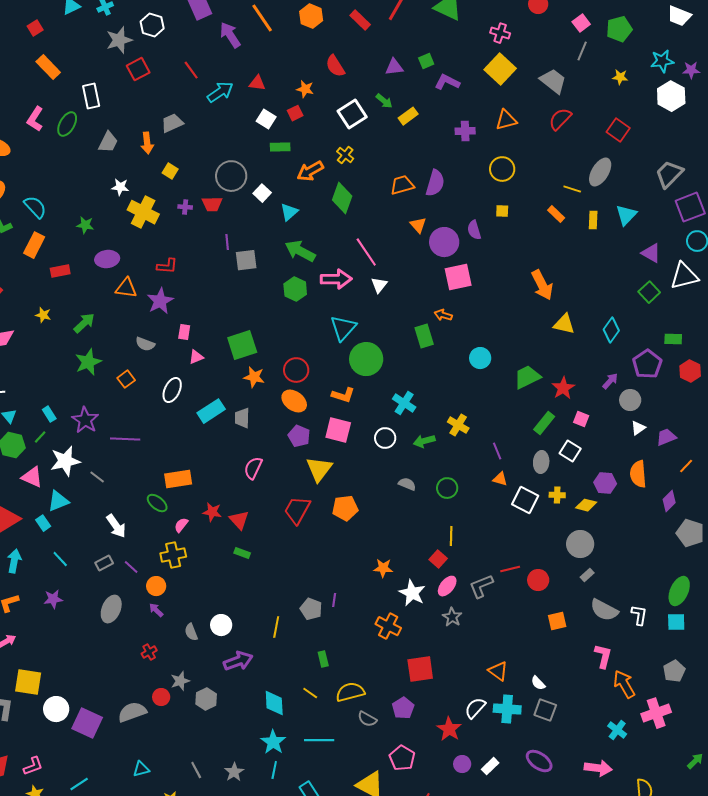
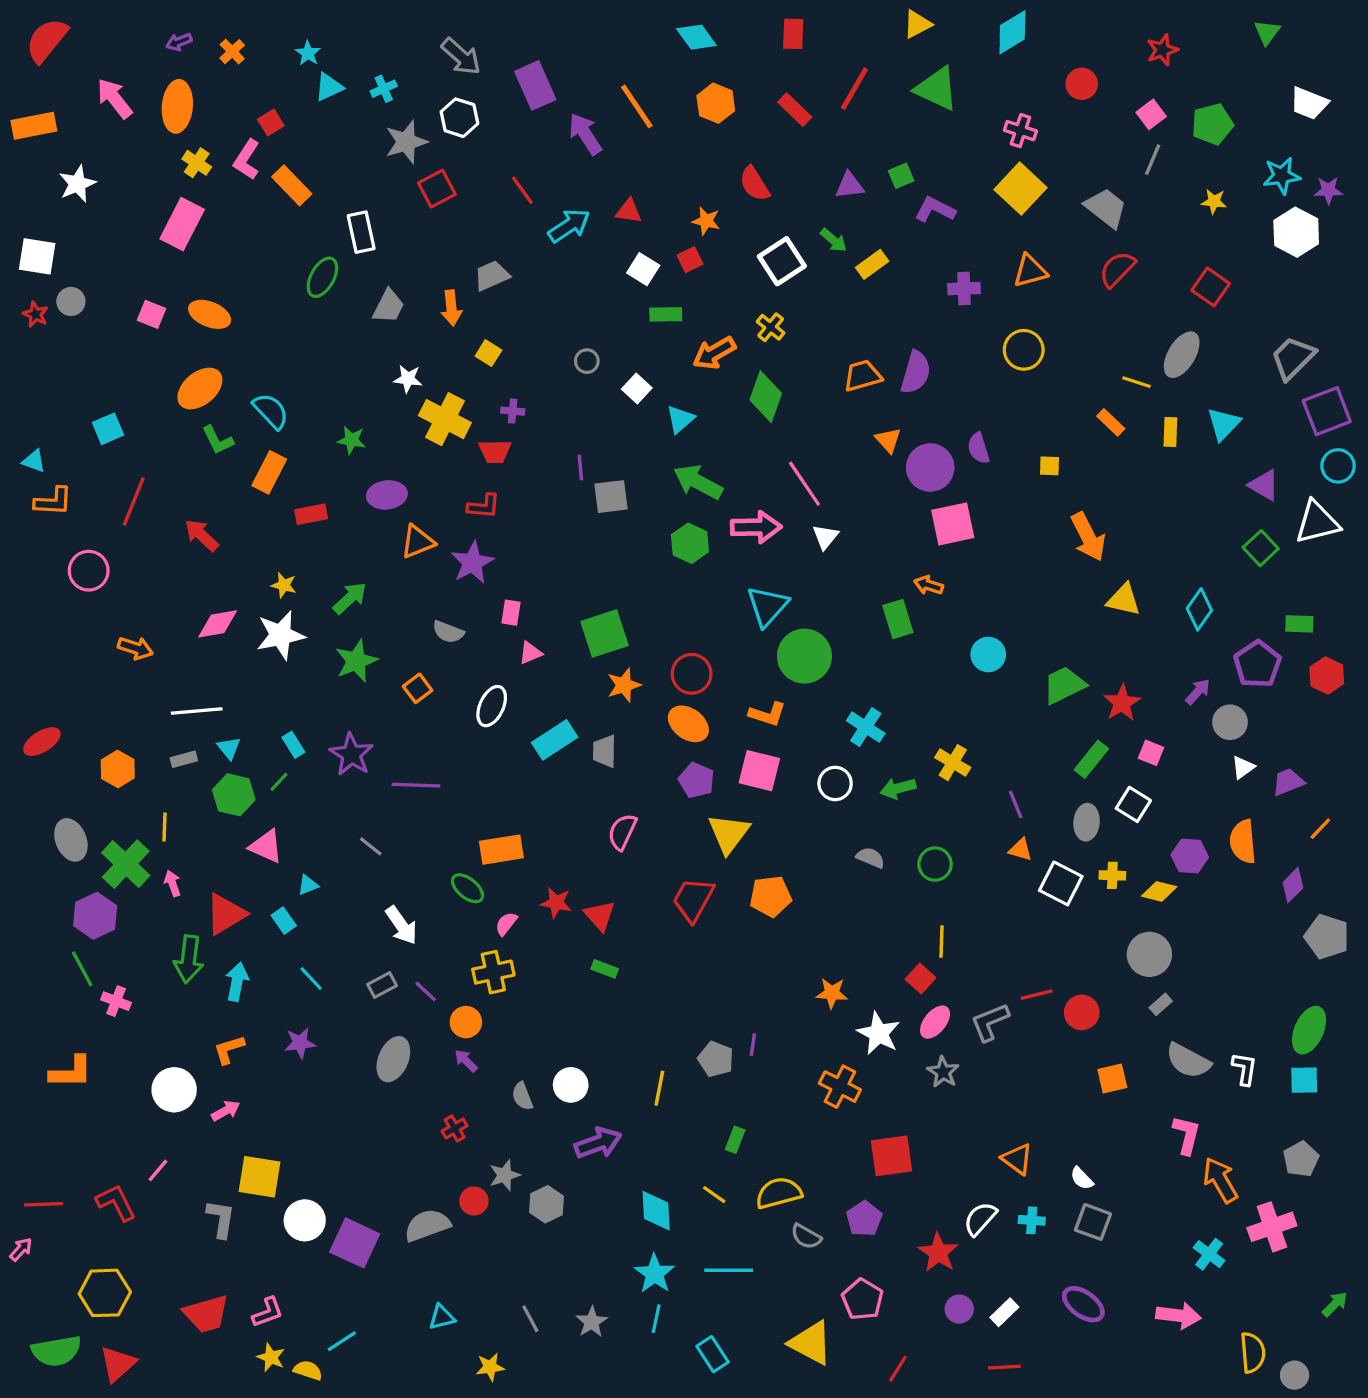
pink L-shape: (35, 119) -> (247, 160), moved
gray circle: (231, 176) -> (587, 361), size x0.5
red trapezoid: (212, 204) -> (495, 451), moved
yellow square: (502, 211) -> (1049, 466), moved
orange triangle: (126, 288) -> (418, 542), turned -30
orange star: (254, 377) -> (624, 685), turned -30
white star: (65, 461) -> (281, 635), moved
cyan triangle: (58, 501) -> (308, 885), size x0.6
green rectangle: (323, 659) -> (735, 1140), turned 35
cyan cross: (507, 709) -> (1032, 1220), size x0.6

